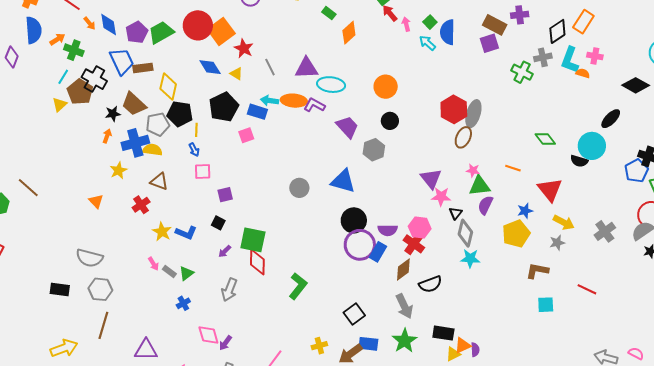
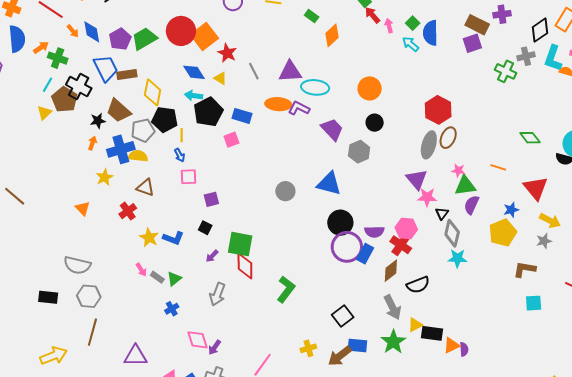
cyan arrow: (269, 101) -> (194, 96), moved
gray ellipse: (473, 114) -> (429, 145), moved
yellow triangle: (453, 354) -> (415, 325), moved

